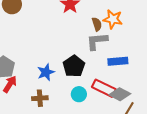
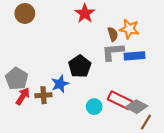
blue rectangle: (118, 61) -> (135, 56), moved
black pentagon: (74, 66) -> (80, 66), moved
brown cross: (40, 98) -> (43, 95), moved

